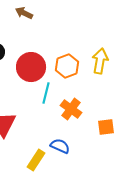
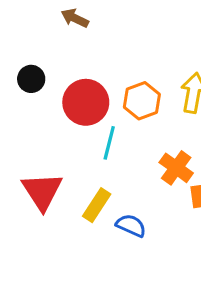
orange cross: (71, 109) -> (176, 168), moved
yellow rectangle: (36, 160) -> (97, 205), moved

